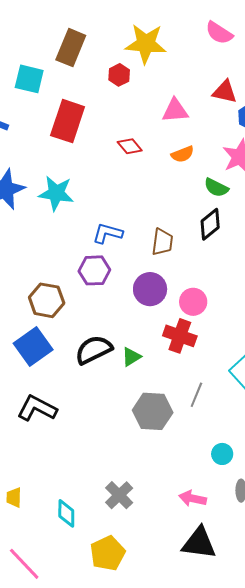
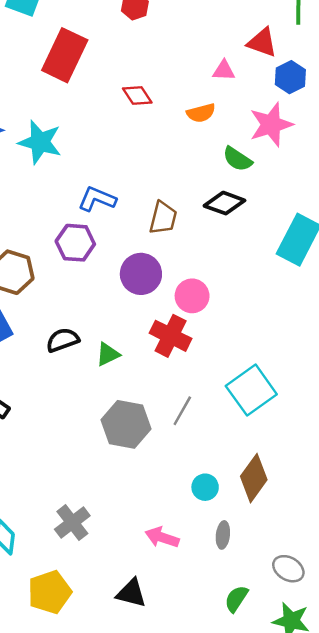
pink triangle: (175, 111) -> (224, 71), moved, size x0.7
black diamond: (210, 224) -> (224, 203), turned 52
black semicircle: (94, 350) -> (63, 340), size x0.7
black triangle: (199, 543) -> (131, 593), moved, size x0.7

